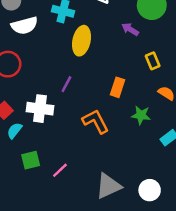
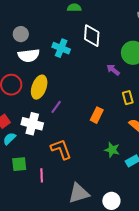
yellow ellipse: (81, 41) -> (39, 87), moved
green star: (141, 115) -> (112, 150), moved
orange L-shape: (96, 121) -> (61, 149), moved
pink line: (60, 170) -> (42, 175), turned -56

